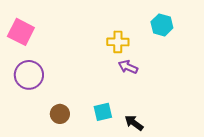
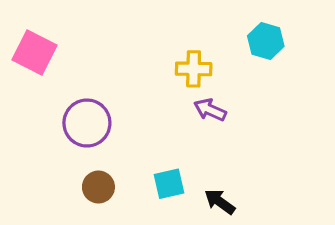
purple circle: (29, 75) -> (87, 123), moved

